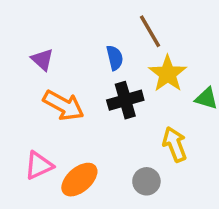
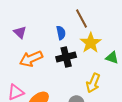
orange arrow: (64, 105) -> (31, 59), turned 125
yellow arrow: (175, 144) -> (93, 83), turned -138

